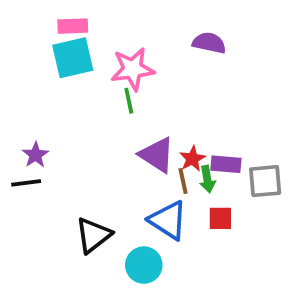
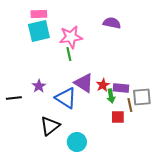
purple star: (35, 155) -> (39, 86), moved
brown line: (183, 181) -> (130, 105), moved
blue triangle: (168, 220) -> (66, 98), moved

